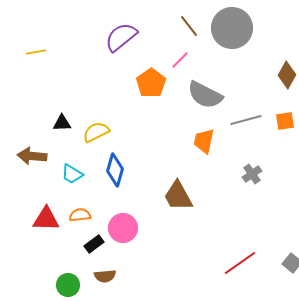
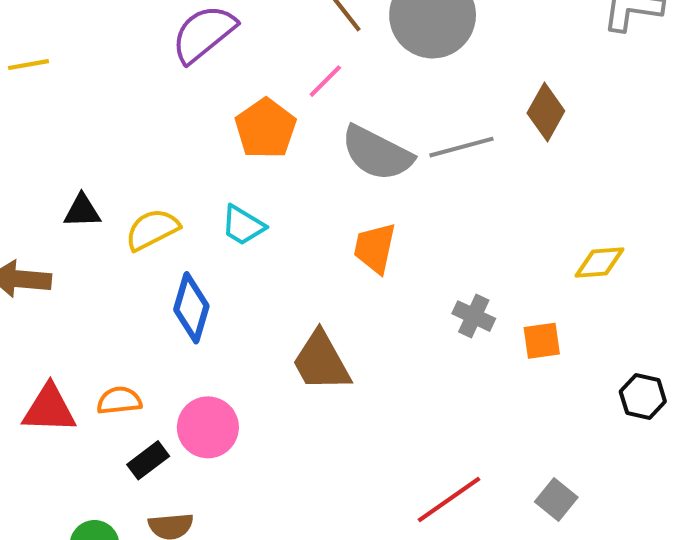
gray line: (246, 120) -> (461, 147), moved
orange square: (285, 121) -> (542, 341), moved
cyan trapezoid: (72, 174) -> (243, 225), moved
gray cross: (252, 174) -> (474, 316), turned -30

